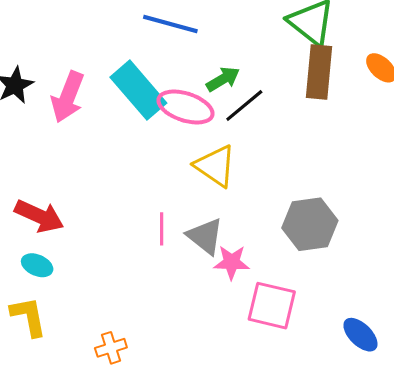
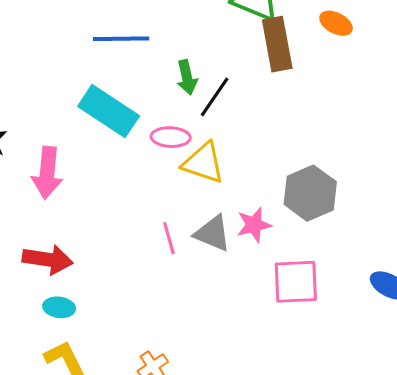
green arrow: (223, 79) -> (187, 77), turned 124
pink arrow: (68, 97) -> (47, 173), moved
pink ellipse: (185, 107) -> (171, 137), moved, size x0.7
pink star: (232, 262) -> (254, 225), moved

